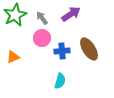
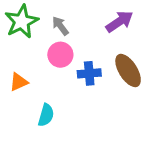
purple arrow: (71, 14) -> (119, 22), moved
cyan semicircle: (60, 81) -> (46, 115), moved

